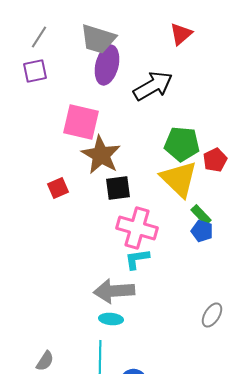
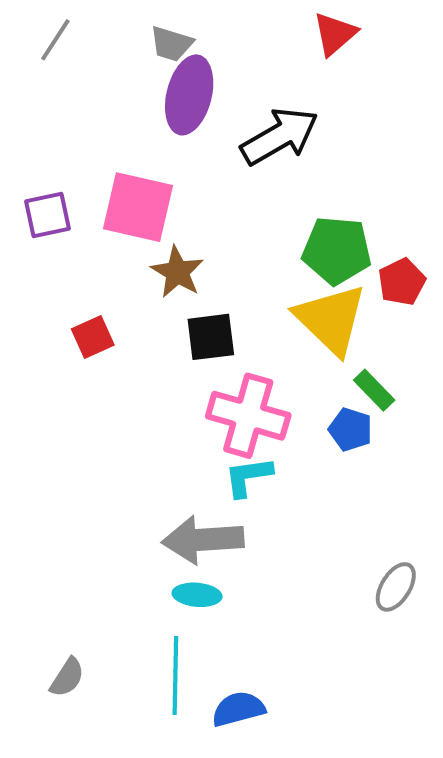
gray trapezoid: (98, 39) -> (171, 44), size x0.6
purple square: (35, 71) -> (47, 215), moved
brown star: (101, 155) -> (177, 272), size x0.7
blue pentagon: (202, 231) -> (351, 429), moved

